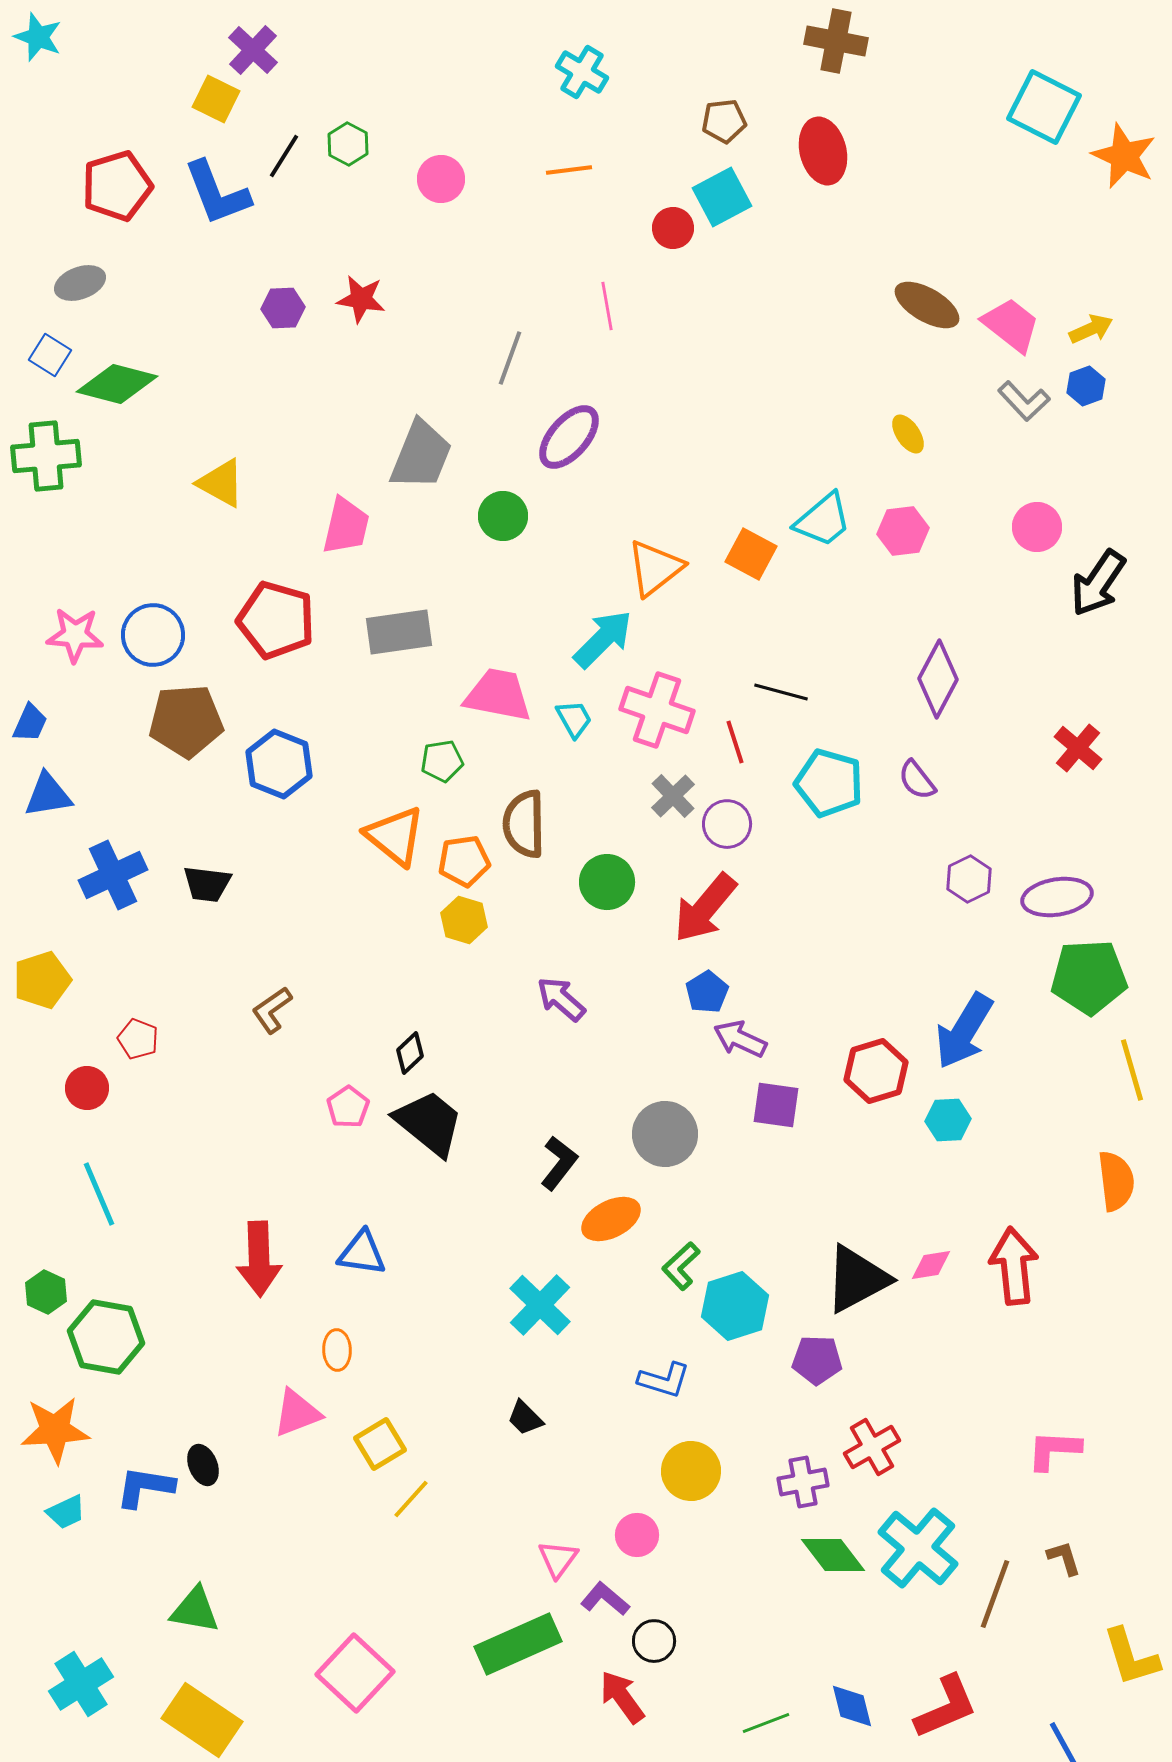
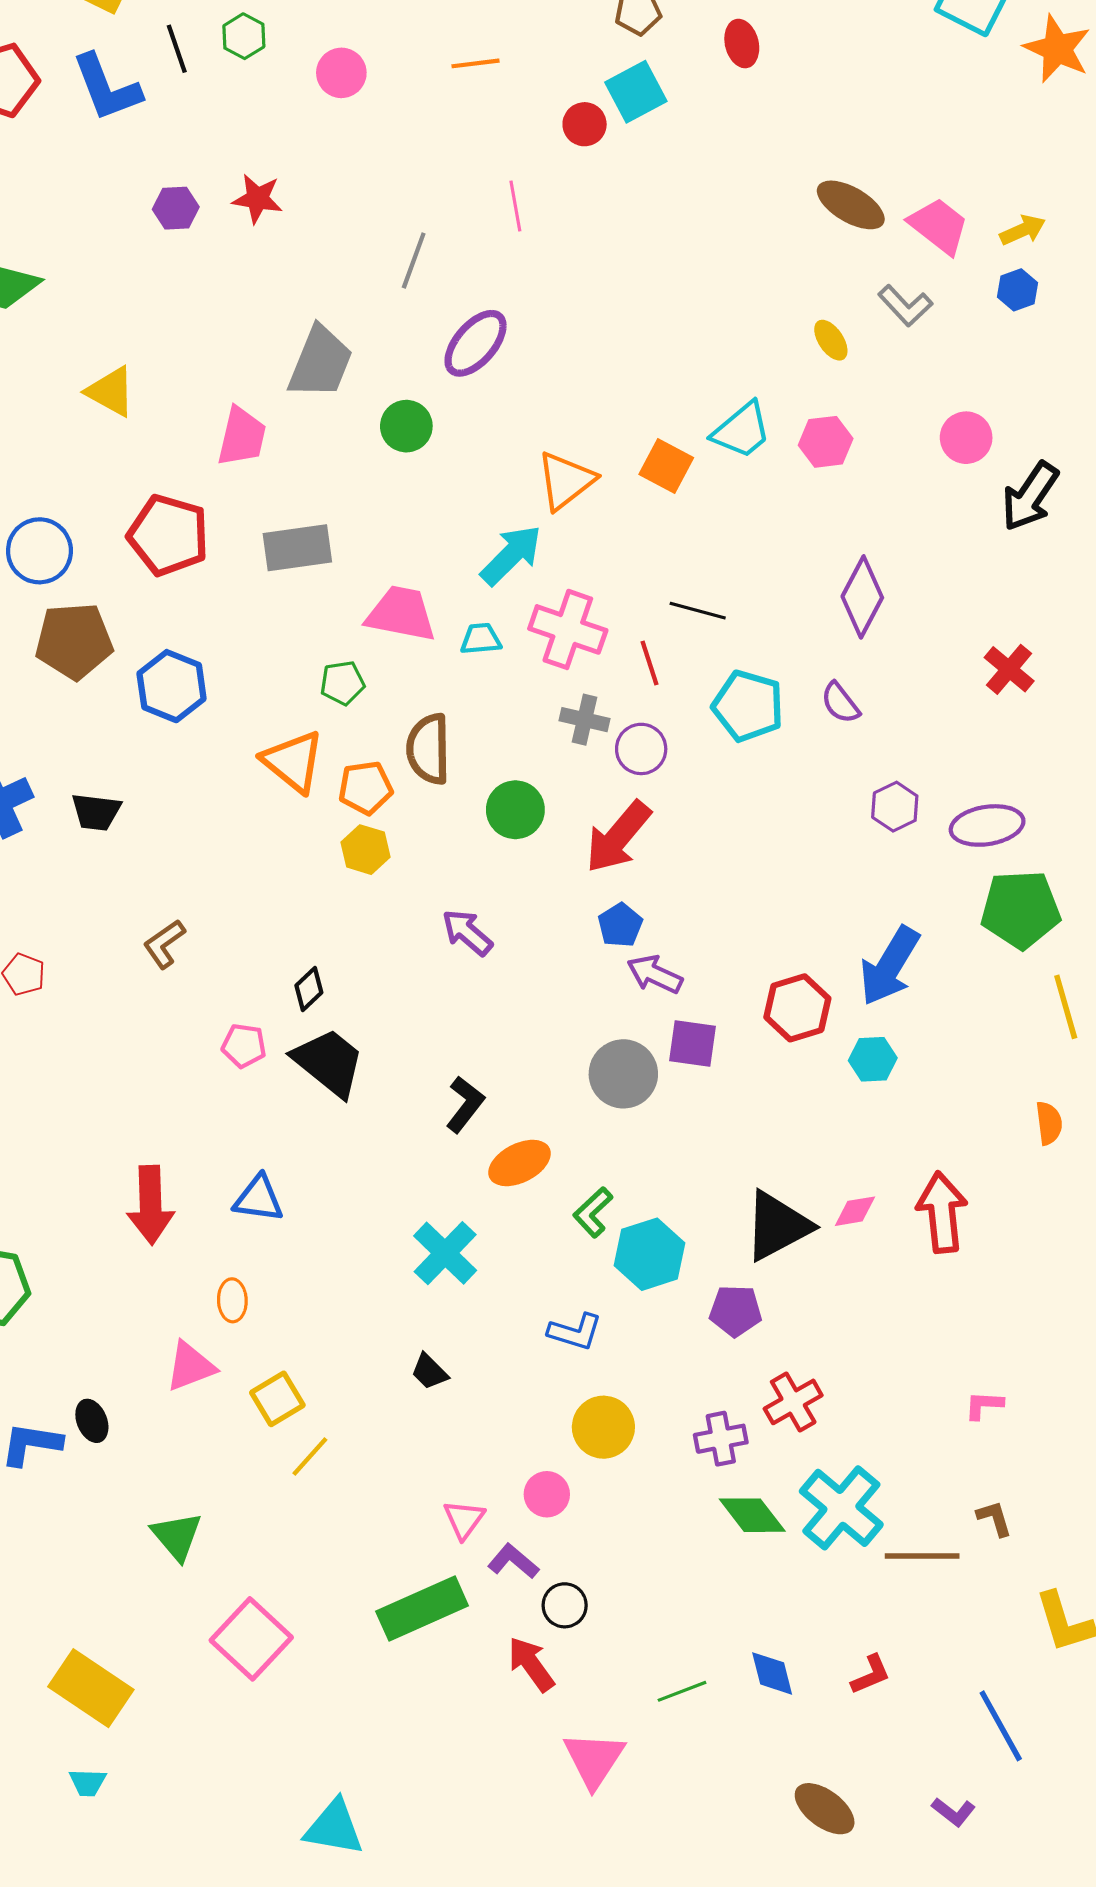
red ellipse: (823, 151) -> (742, 44), size x0.7
black line: (284, 156) -> (177, 49), turned -51
gray L-shape: (1024, 401) -> (905, 306), moved
cyan trapezoid: (574, 719) -> (481, 639), turned -66
gray cross: (673, 796) -> (585, 720), turned -33
pink pentagon: (348, 1107) -> (244, 1046), turned -30
gray circle: (665, 1134) -> (623, 1074), moved
orange semicircle: (1116, 1181) -> (1049, 1123), size x0.7
pink L-shape: (1054, 1450) -> (984, 1405), size x0.7
brown line: (995, 1594) -> (922, 1556), turned 70
green triangle: (195, 1610) -> (177, 1536), moved, turned 40
red L-shape: (946, 1707) -> (871, 1675), size x0.6

